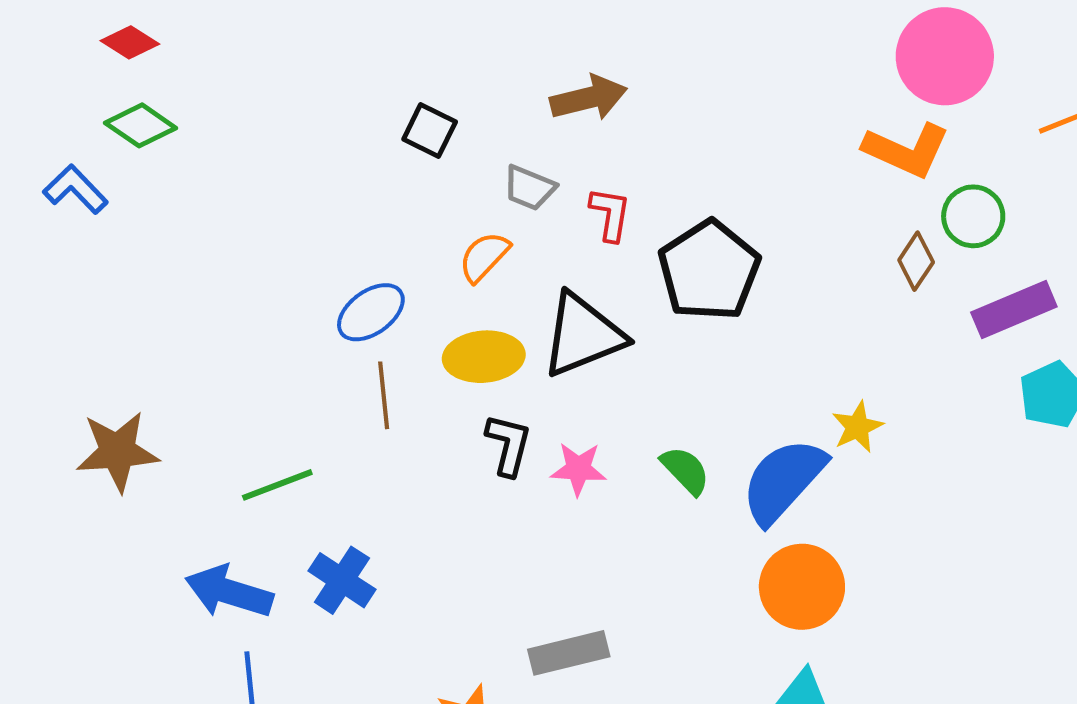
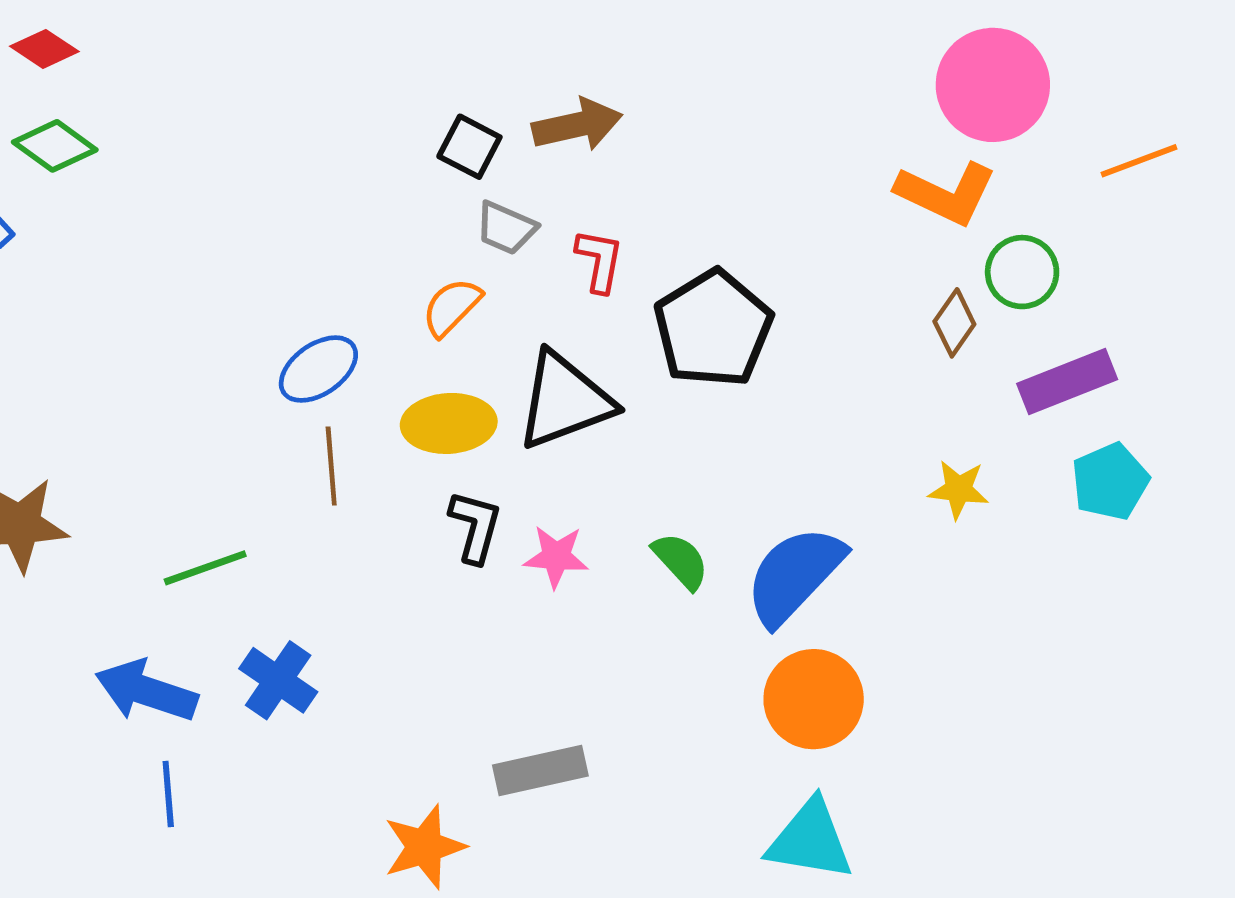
black square: (430, 130) -> (469, 147), moved
yellow star: (858, 427) -> (959, 490), moved, turned 30

